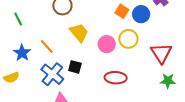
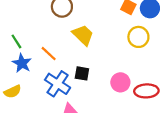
green line: (18, 19) -> (16, 41), moved
pink circle: (107, 44) -> (120, 82), moved
red ellipse: (116, 78) -> (146, 91), moved

